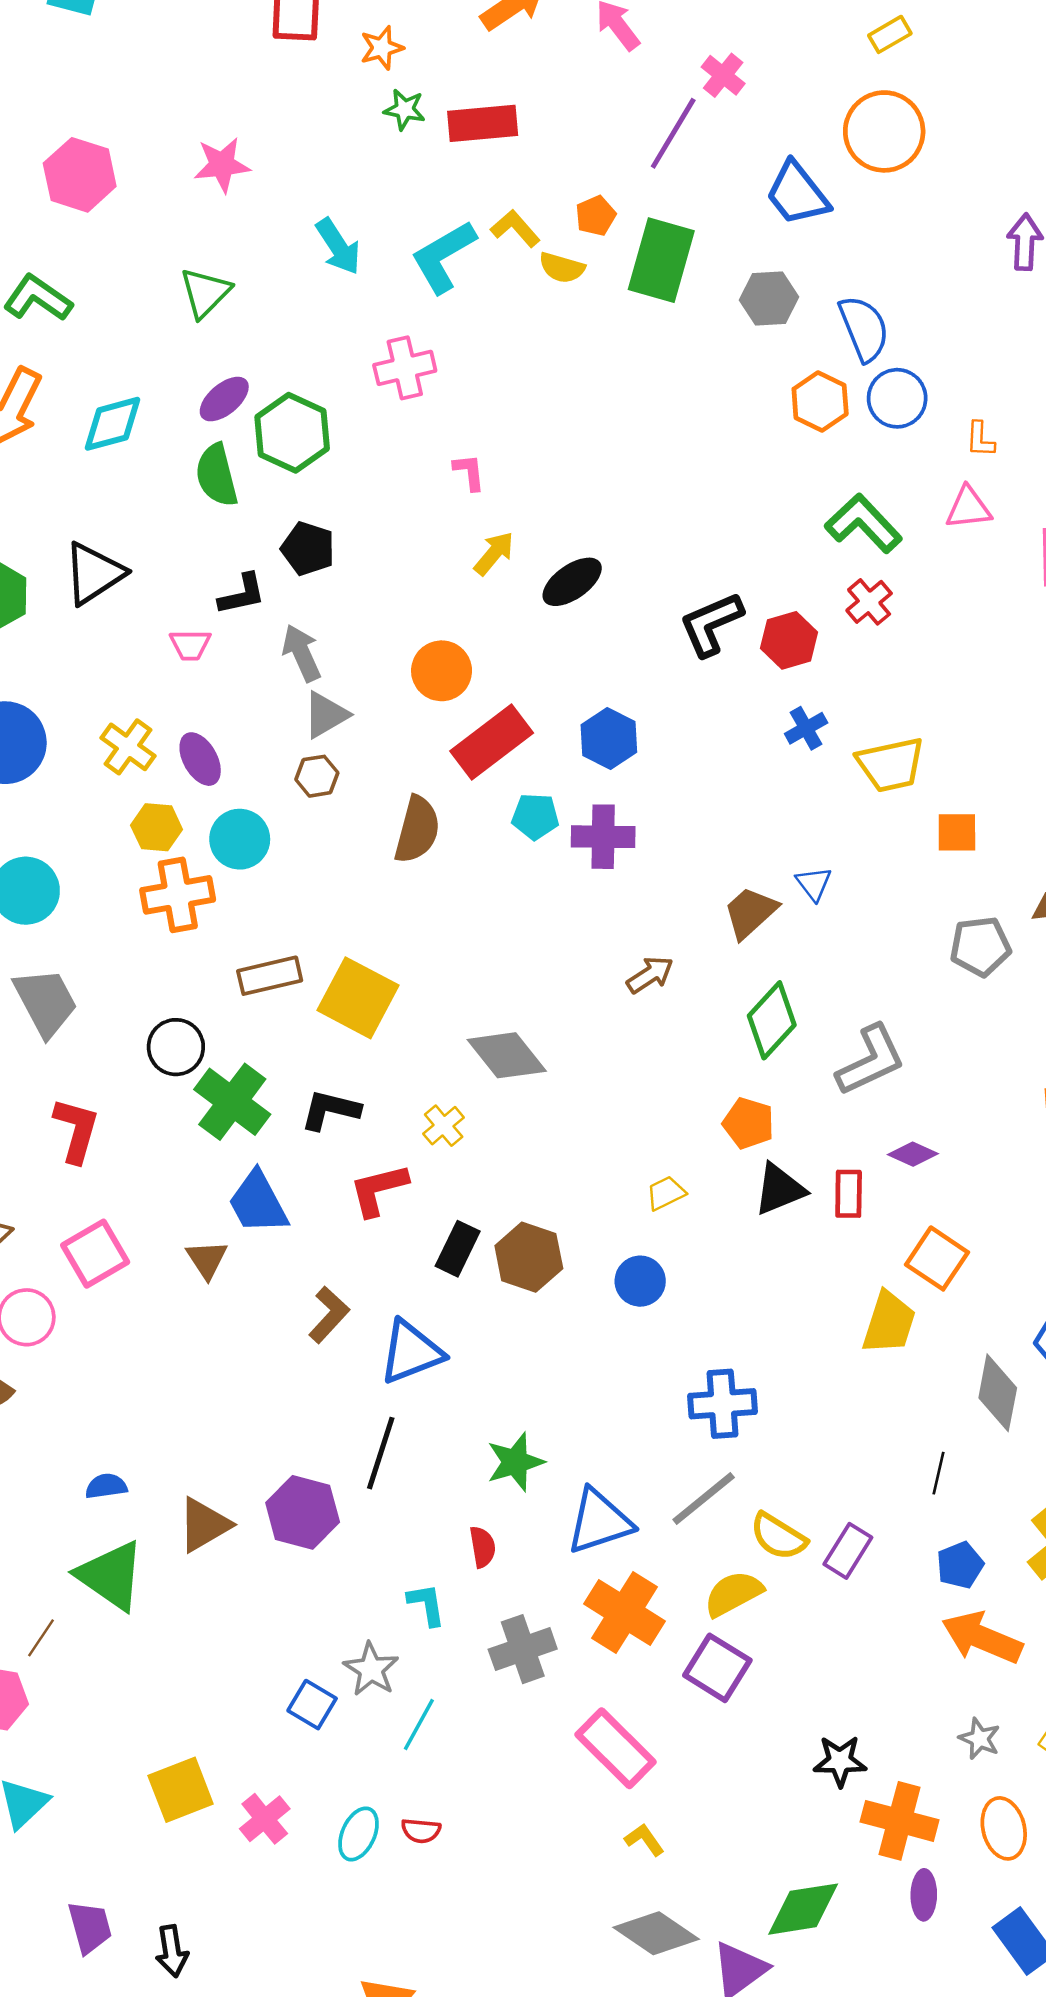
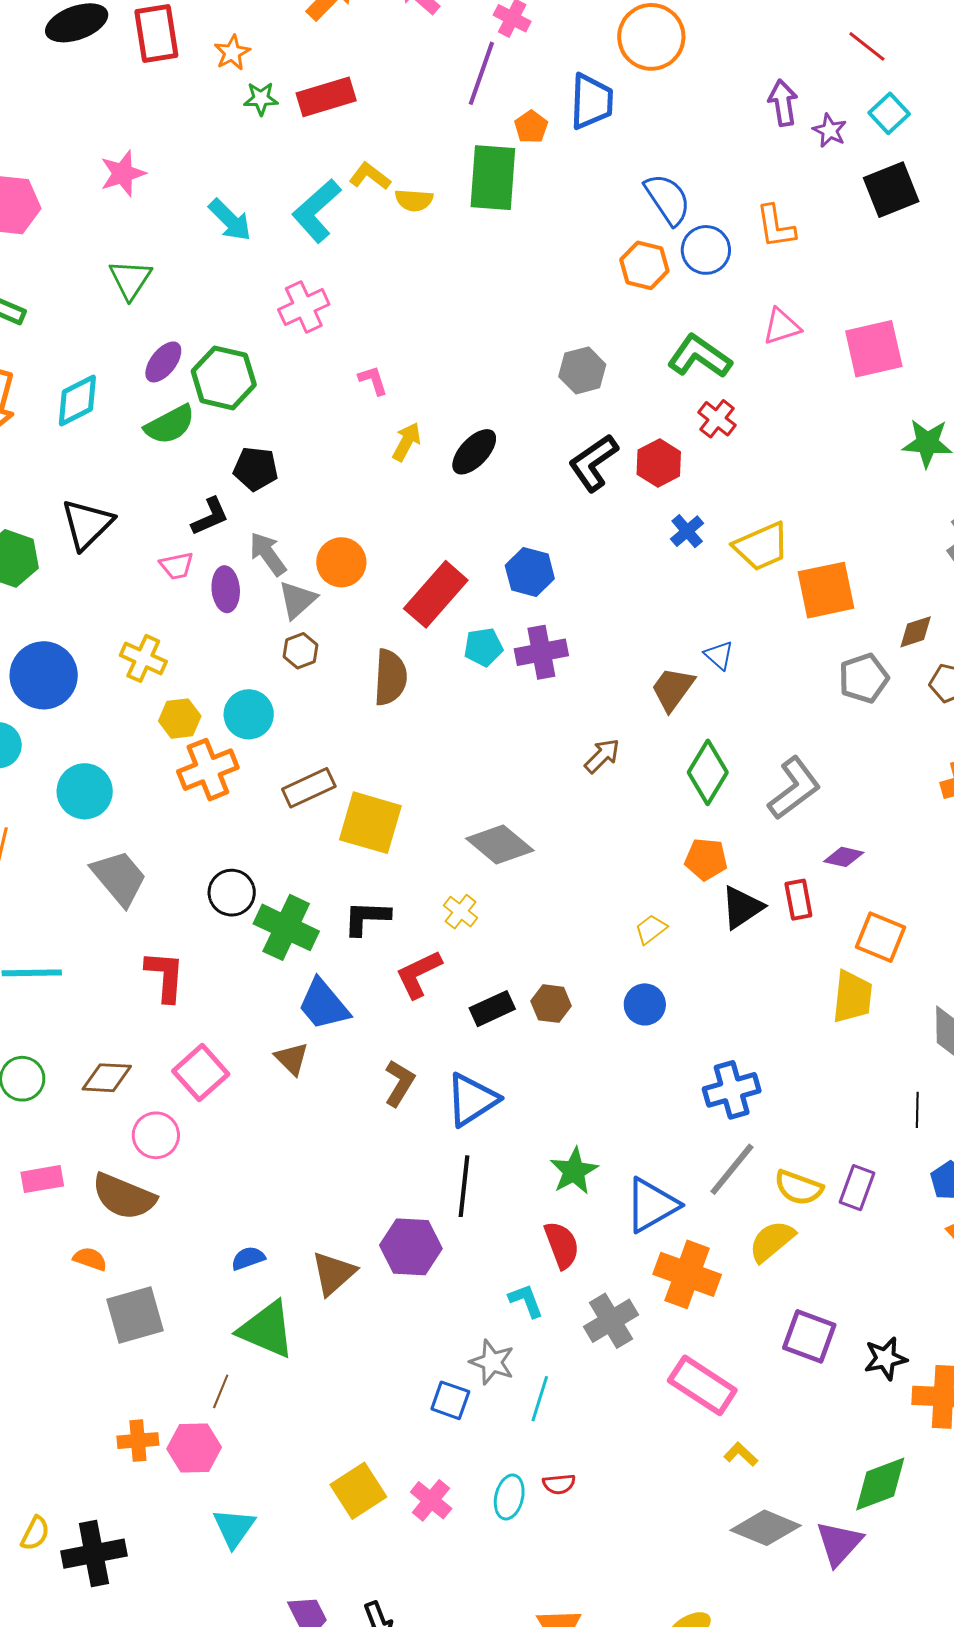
blue trapezoid: (797, 194) -> (592, 101), turned -128
orange pentagon: (596, 216) -> (531, 127), moved
gray hexagon: (769, 299) -> (582, 370), moved
orange L-shape: (980, 439) -> (776, 227), moved, size x1.5
green semicircle: (217, 475) -> (170, 425), turned -92
orange circle: (442, 671) -> (341, 562), moved
purple ellipse: (200, 759) -> (226, 589), moved, turned 36
orange square: (957, 832) -> (826, 590), size x1.6
brown rectangle: (270, 976) -> (309, 788), moved
black rectangle: (458, 1249) -> (492, 1009), turned 51
brown hexagon: (529, 1257) -> (551, 1004), size x0.7
red semicircle: (483, 1547) -> (562, 1245), size x1.4
purple square: (717, 1668) -> (809, 1336), moved

